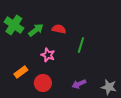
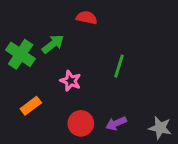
green cross: (14, 25) -> (21, 54), moved
red semicircle: (59, 29) -> (87, 18), moved
red circle: (43, 83) -> (81, 123), moved

